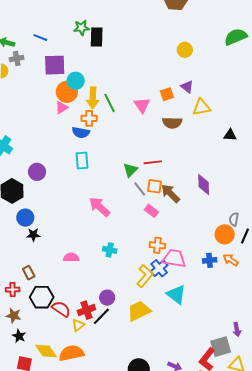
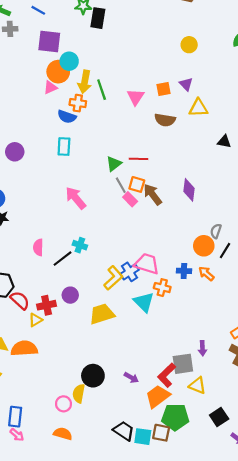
pink rectangle: (151, 211) -> (130, 199), moved
orange cross: (157, 245) -> (162, 288), moved
pink semicircle: (71, 257) -> (38, 247), turned -98
black line: (101, 316) -> (63, 259), moved

